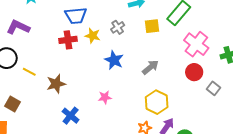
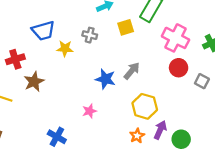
gray cross: (118, 27) -> (90, 35), turned -32
red cross: (68, 40) -> (15, 59), moved
blue star: (114, 60) -> (105, 79), moved
brown star: (56, 84) -> (34, 82), moved

